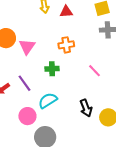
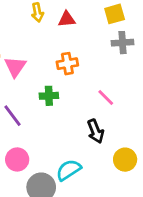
cyan semicircle: (48, 101) -> (68, 170), moved
black arrow: (86, 108) -> (96, 131), moved

